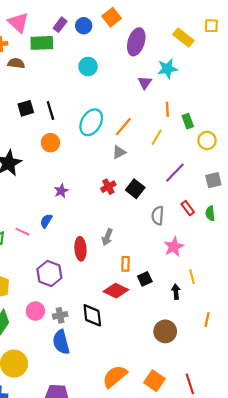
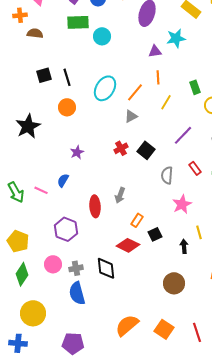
green rectangle: (42, 43) -> (78, 22), moved
purple triangle: (145, 83) -> (155, 51), turned 48
orange line: (167, 109) -> (158, 77), moved
orange rectangle: (126, 264) -> (137, 220), turned 32

